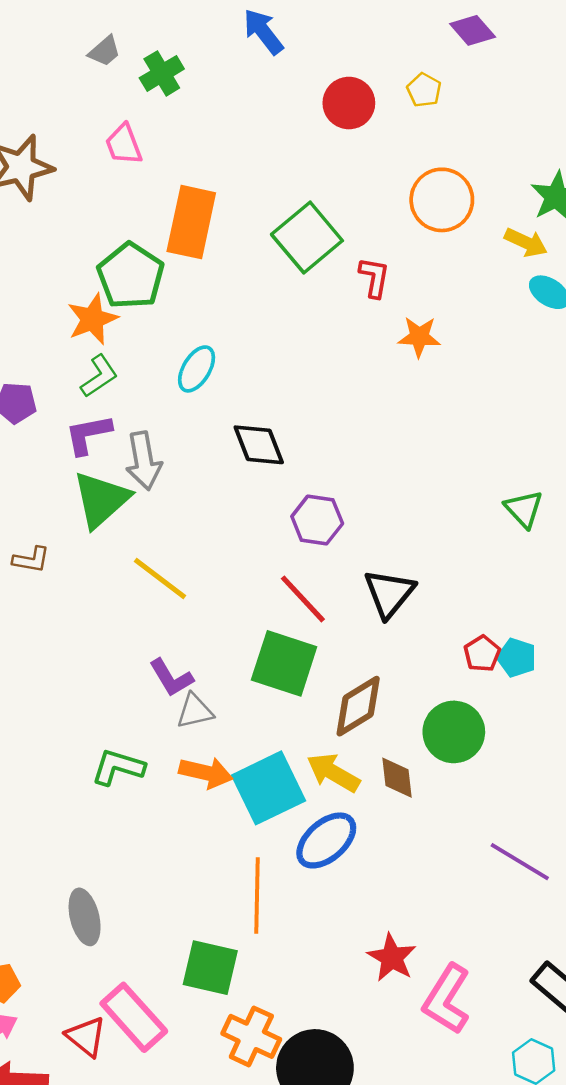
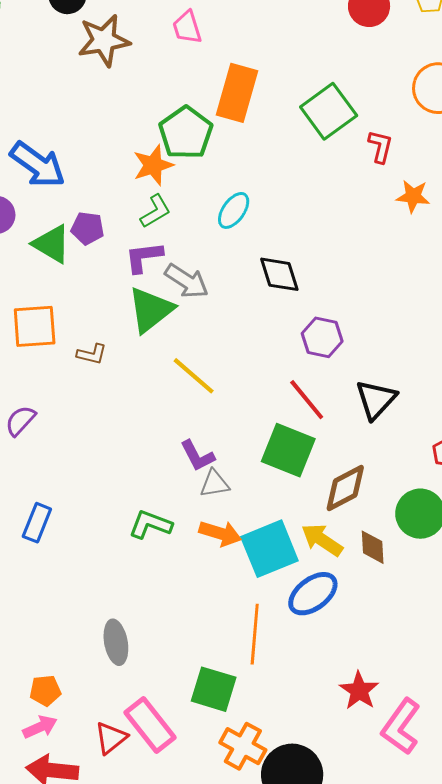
gray arrow: (144, 461) -> (187, 281), turned -51
red triangle: (86, 1037) -> (111, 738), turned 39

